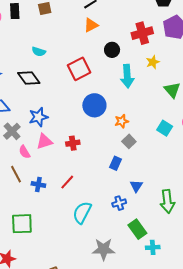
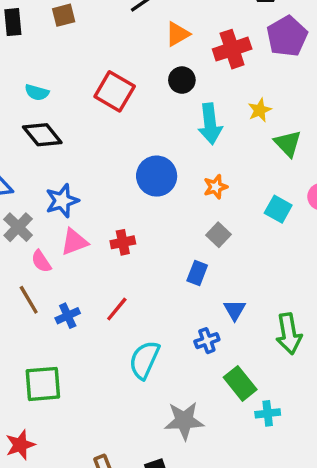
orange triangle: (91, 25) -> (178, 34), moved
cyan semicircle: (39, 52) -> (37, 92), moved
yellow star: (153, 62) -> (260, 110), moved
red square: (79, 69) -> (115, 91), moved, turned -30
orange star: (122, 121) -> (216, 187), moved
blue cross: (38, 185) -> (68, 316), turned -32

